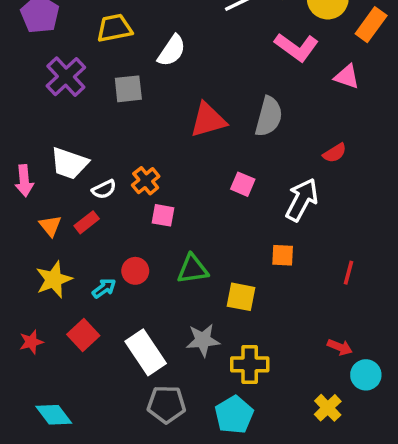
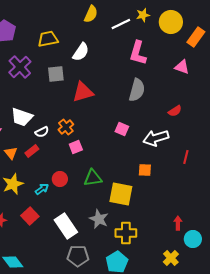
pink L-shape: (296, 47) -> (138, 53), moved, turned 70
red triangle: (208, 120) -> (83, 92), moved
white arrow: (302, 200) -> (156, 138), turned -135
pink square: (163, 215) -> (76, 147), turned -32
red line: (349, 273) -> (186, 157), moved
yellow square: (241, 297) -> (121, 194), size x1.4
gray star: (203, 340) -> (99, 219), turned 30
red arrow: (340, 347) -> (178, 223), turned -112

